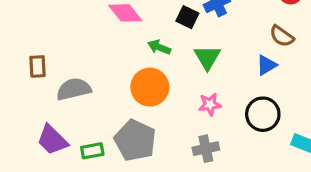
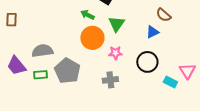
orange circle: (150, 87) -> (92, 38), moved
gray semicircle: (74, 89) -> (42, 51), moved

